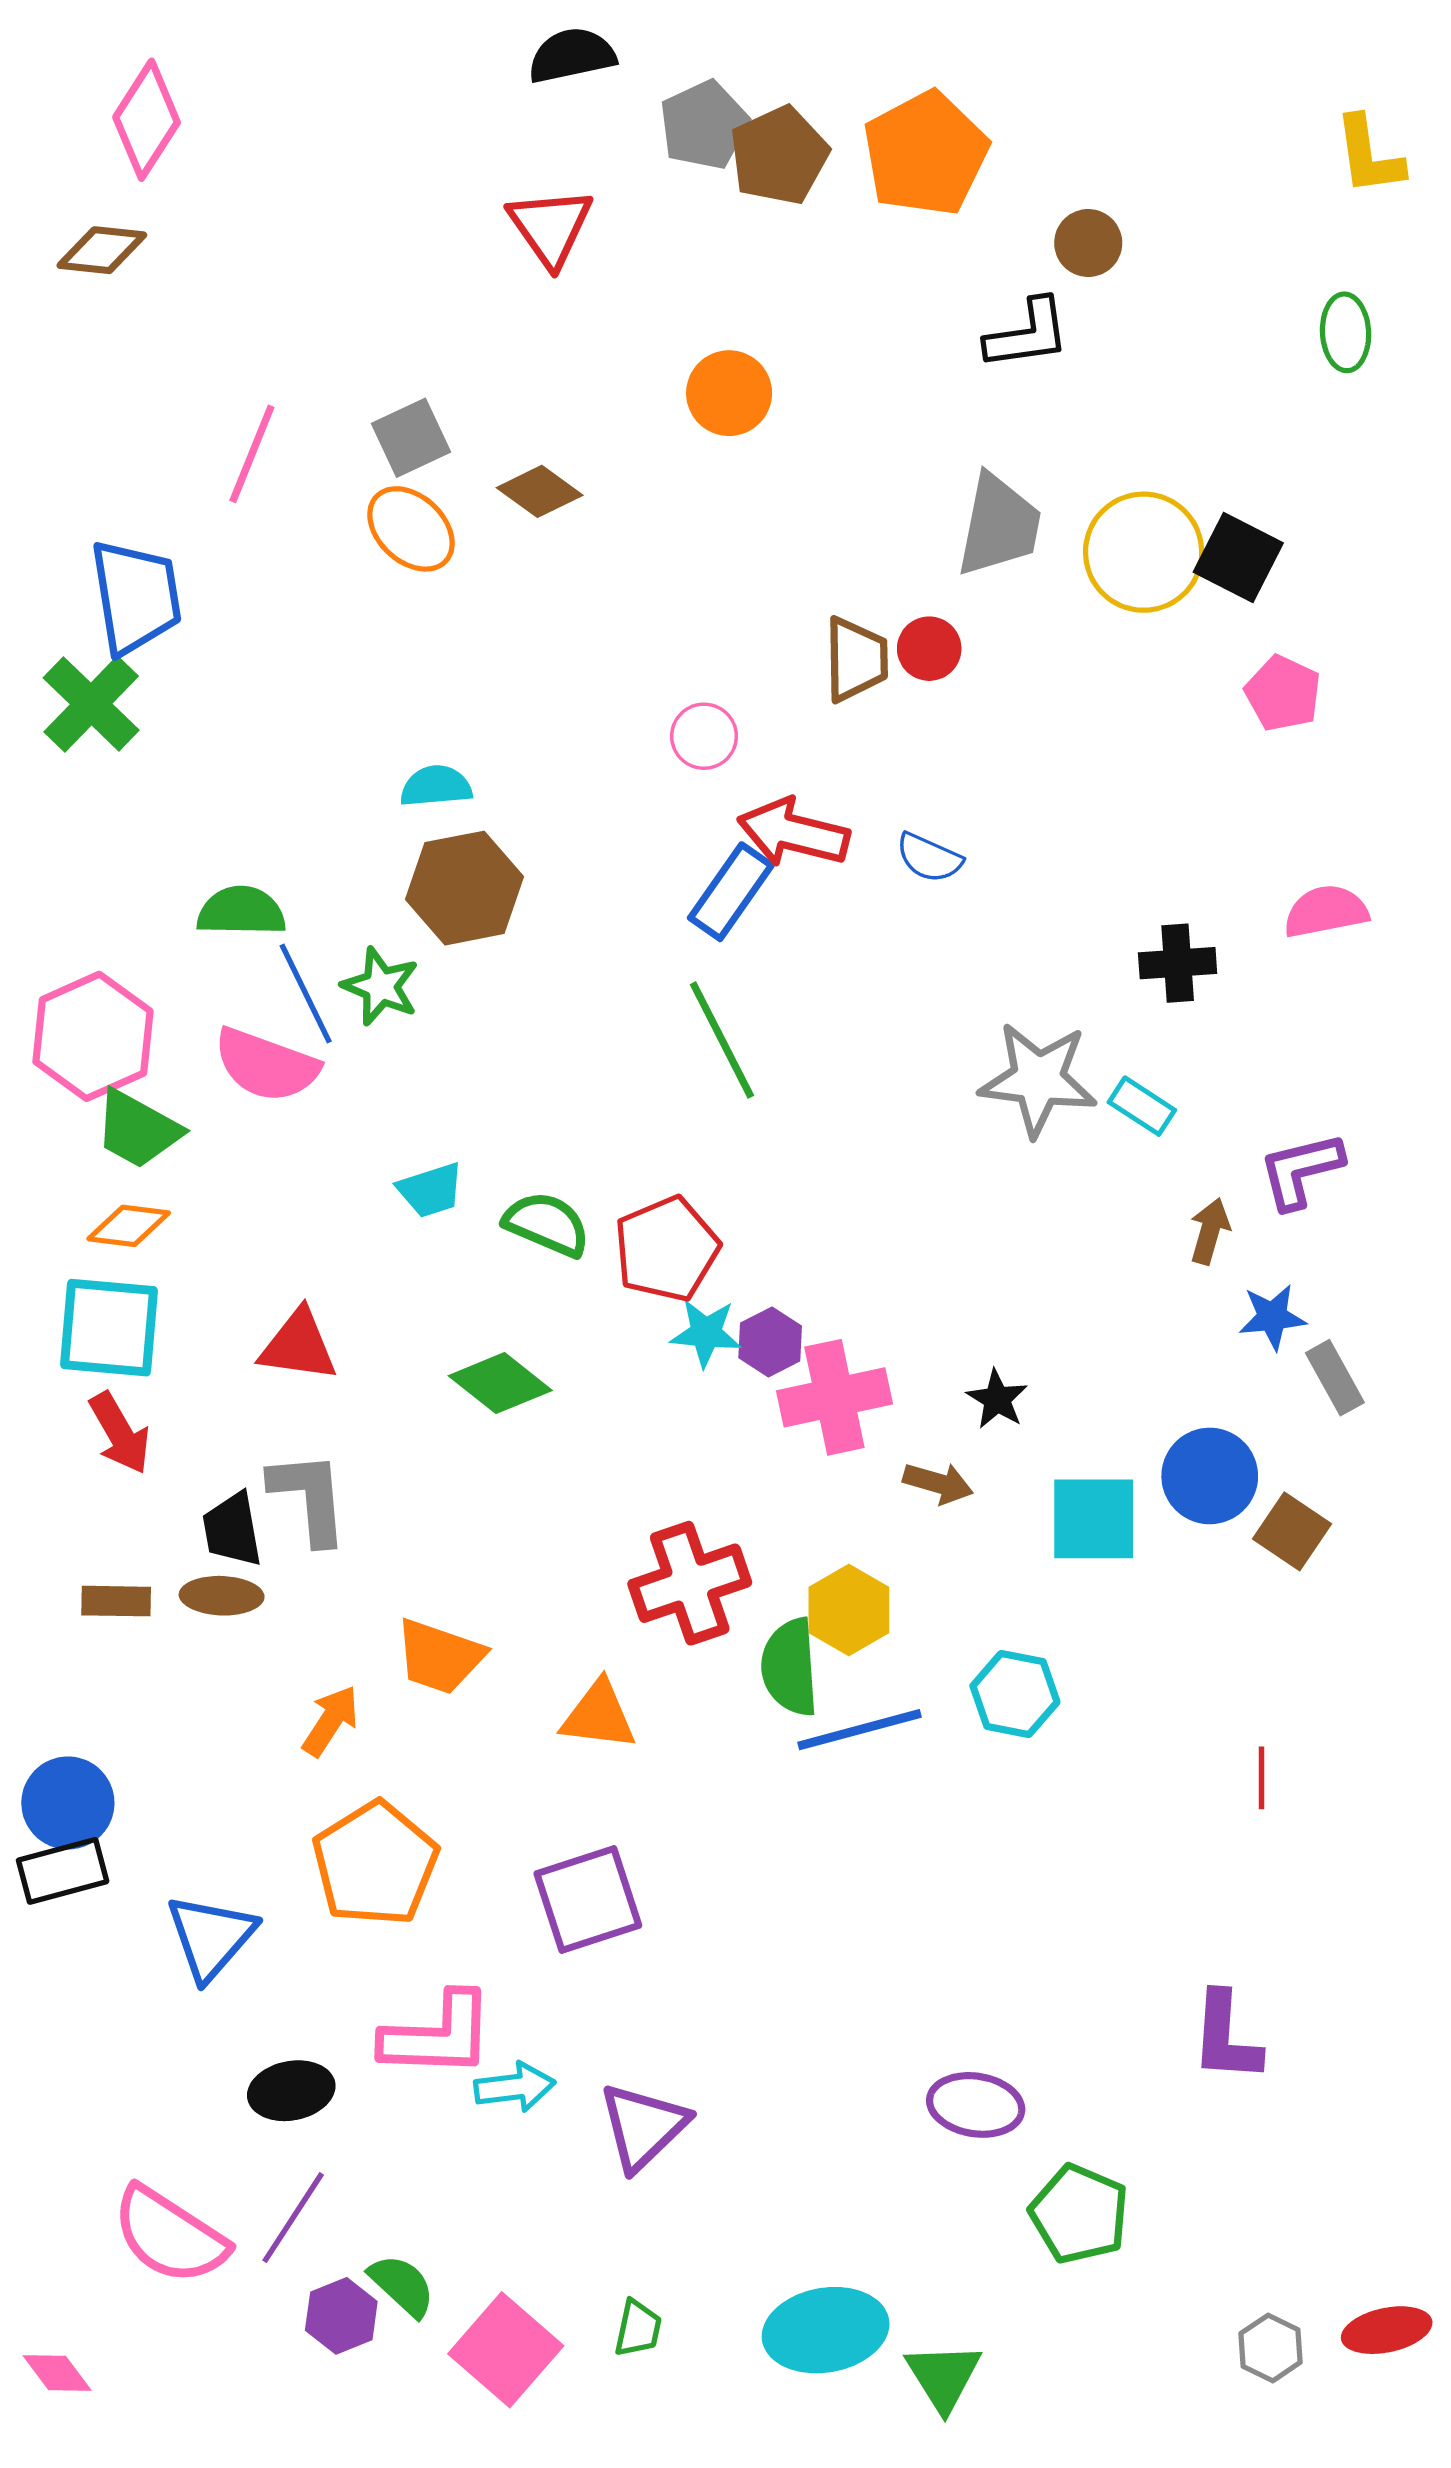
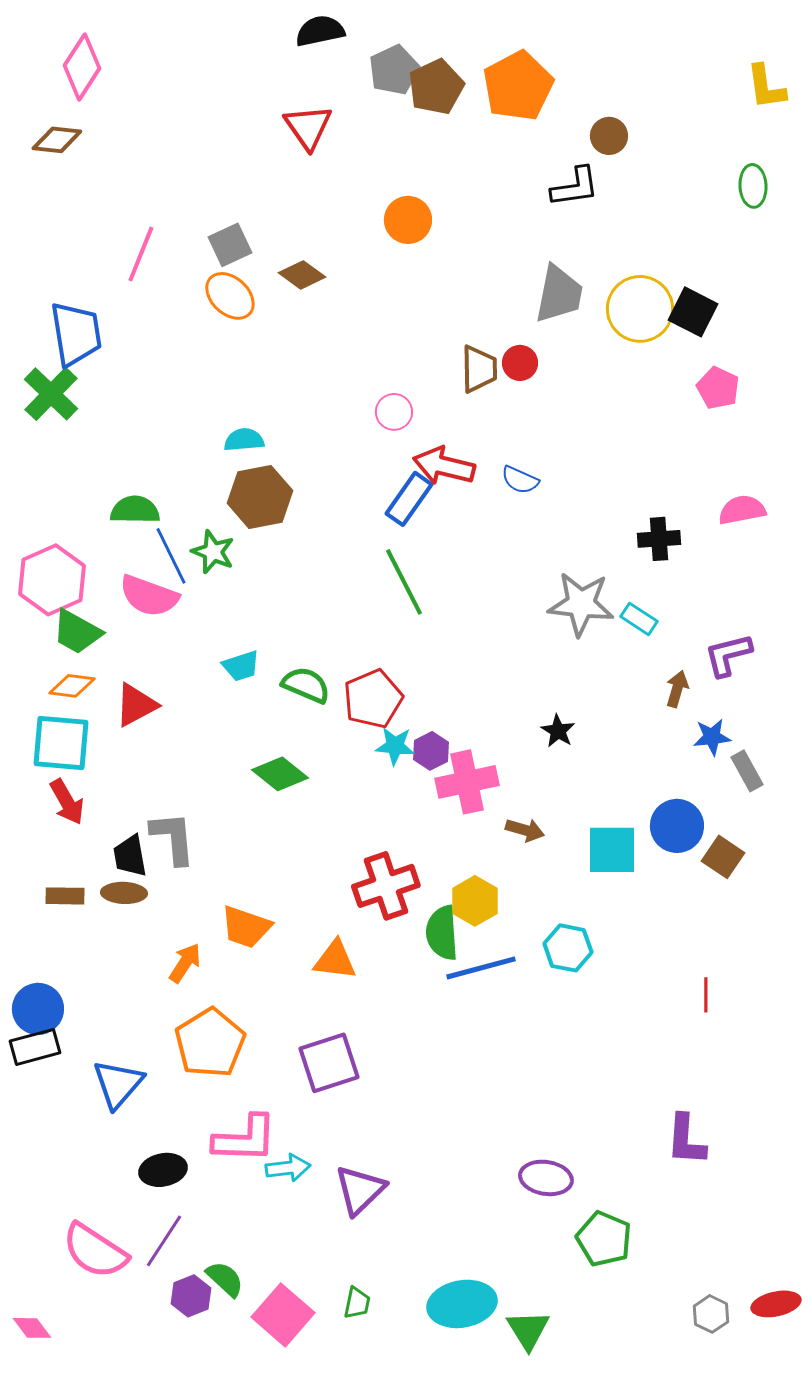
red triangle: (298, 1346) -> (136, 705), moved, turned -36
black star: (997, 1399) -> (558, 731), moved

